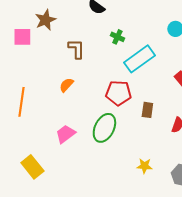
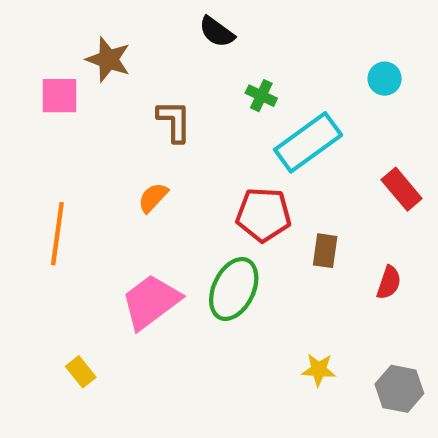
brown star: (45, 20) -> (108, 59), turned -30
pink trapezoid: (65, 134) -> (151, 302), size x1.4
yellow rectangle: (32, 167) -> (81, 372), size x0.6

